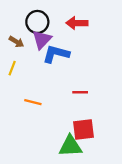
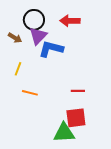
yellow line: (12, 68) -> (18, 69), moved
red line: (80, 92) -> (78, 91), moved

